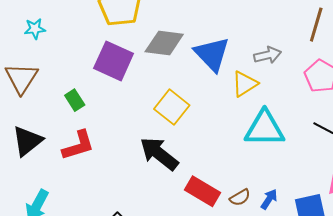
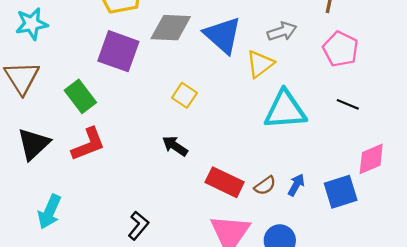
cyan star: (35, 29) -> (32, 24), size x1.4
green rectangle: (75, 100) -> (80, 96), size x1.4
yellow square: (172, 107) -> (184, 95), size x0.7
black arrow: (159, 154) -> (175, 146), size x0.6

